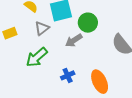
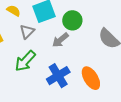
blue cross: (68, 75) -> (58, 76), size x1.6

